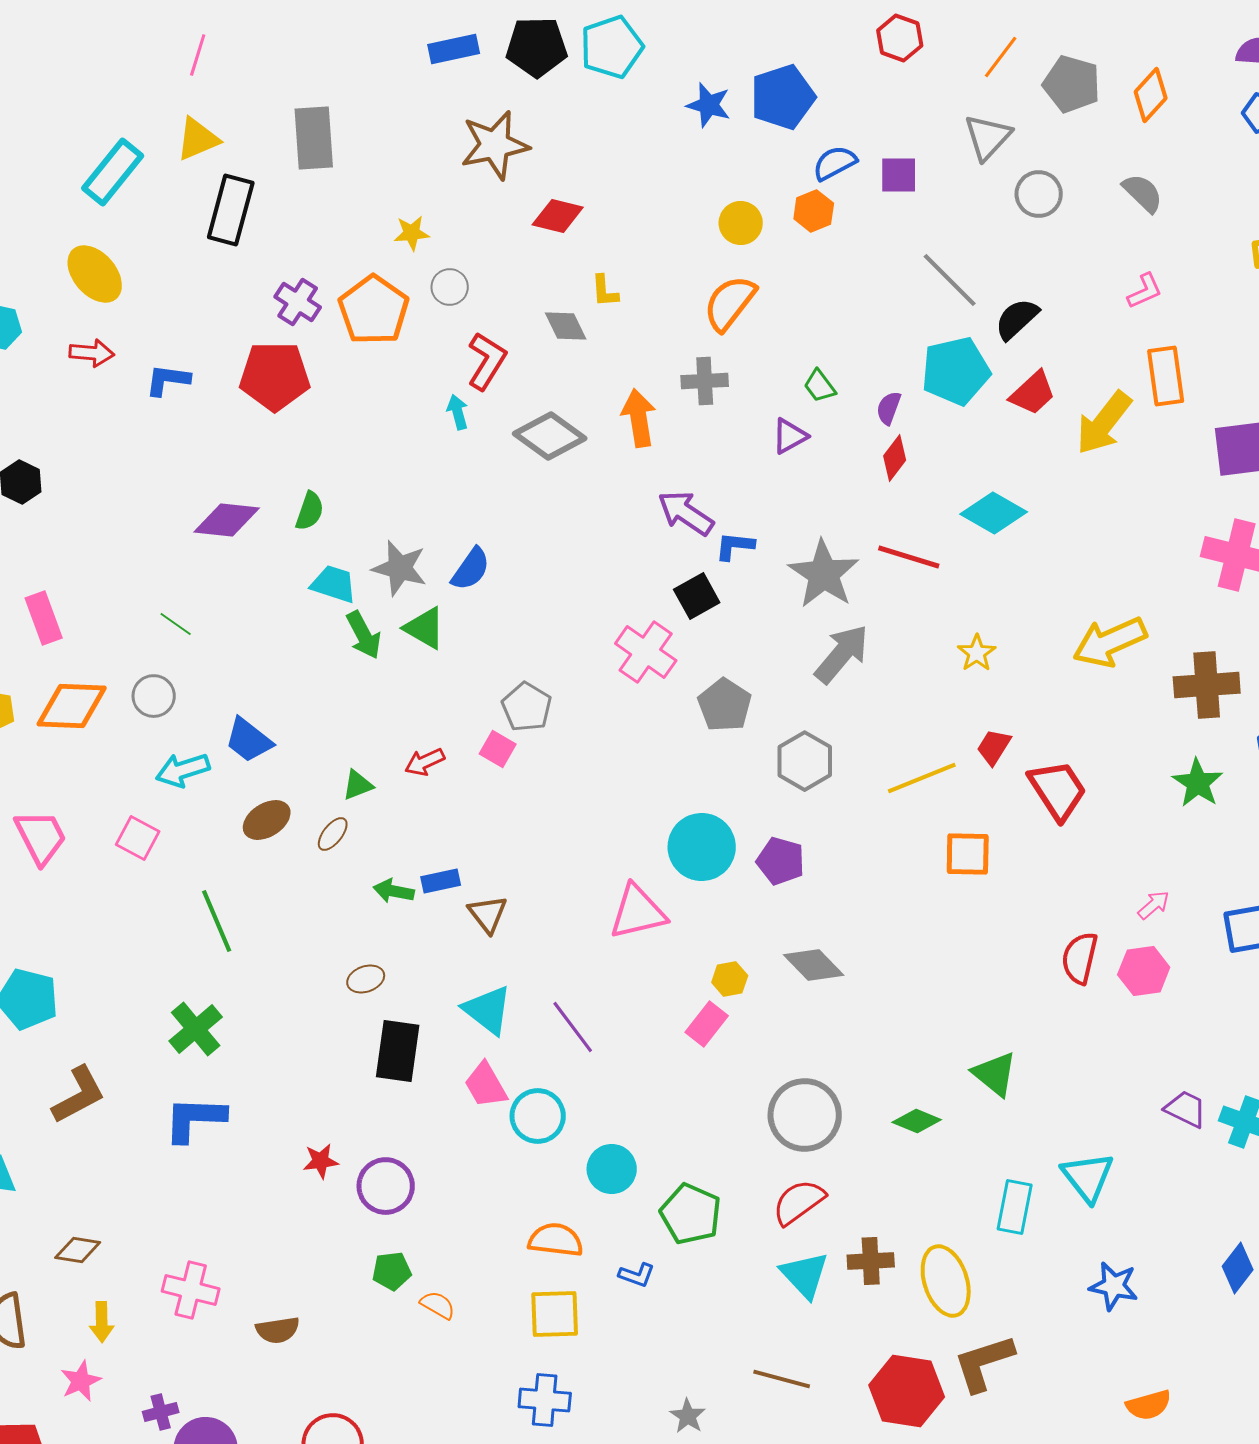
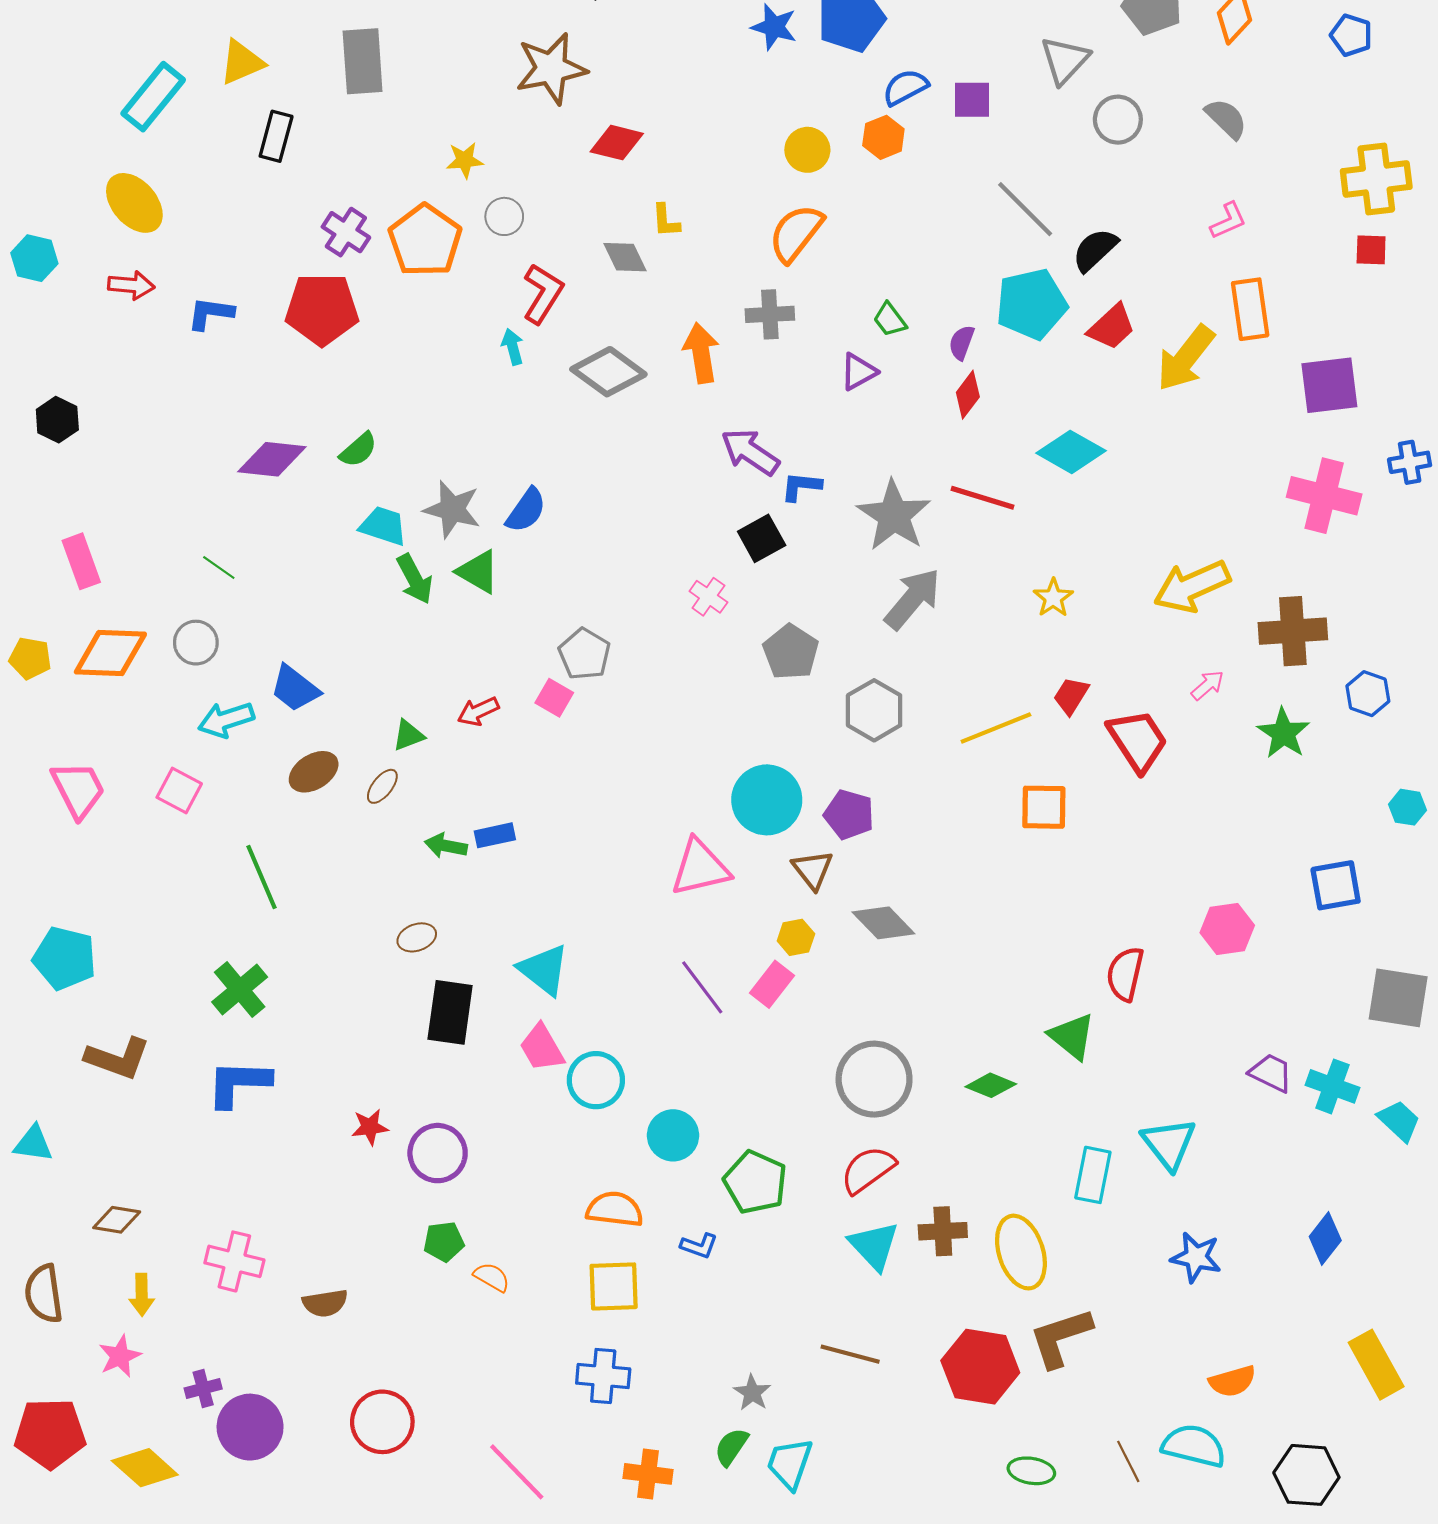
black rectangle: (231, 210) -> (276, 136), size x0.7
green semicircle: (310, 511) -> (358, 450), turned 30
pink cross: (646, 652) -> (708, 597), size x0.6
pink arrow: (1154, 905) -> (1207, 685), moved
brown triangle: (488, 914) -> (813, 870), moved
red semicircle: (1080, 958) -> (1125, 974), moved
purple line: (573, 1027) -> (702, 987), moved
brown L-shape: (79, 1095) -> (118, 1058), turned 48

